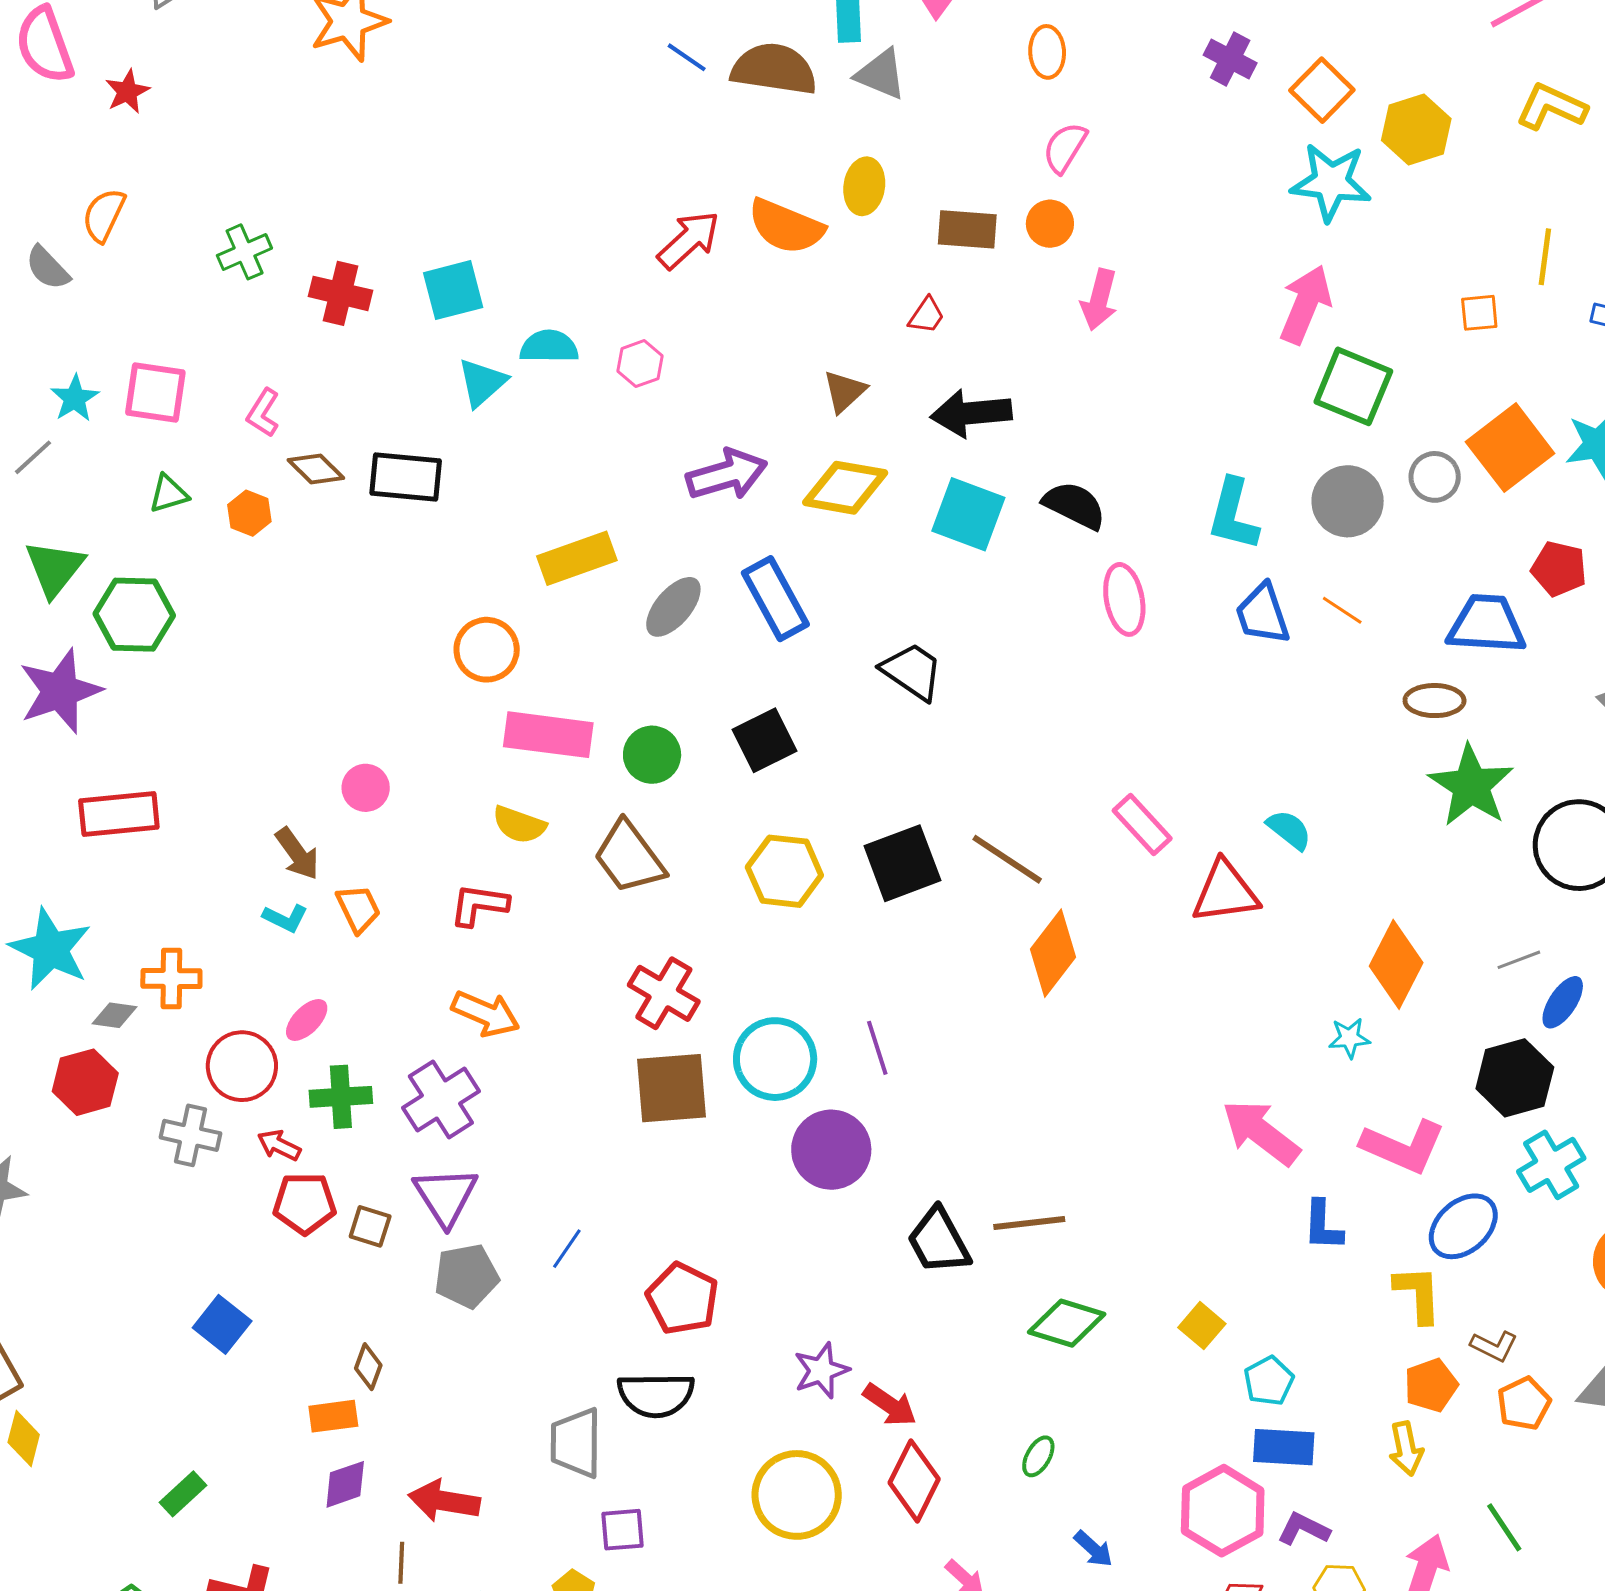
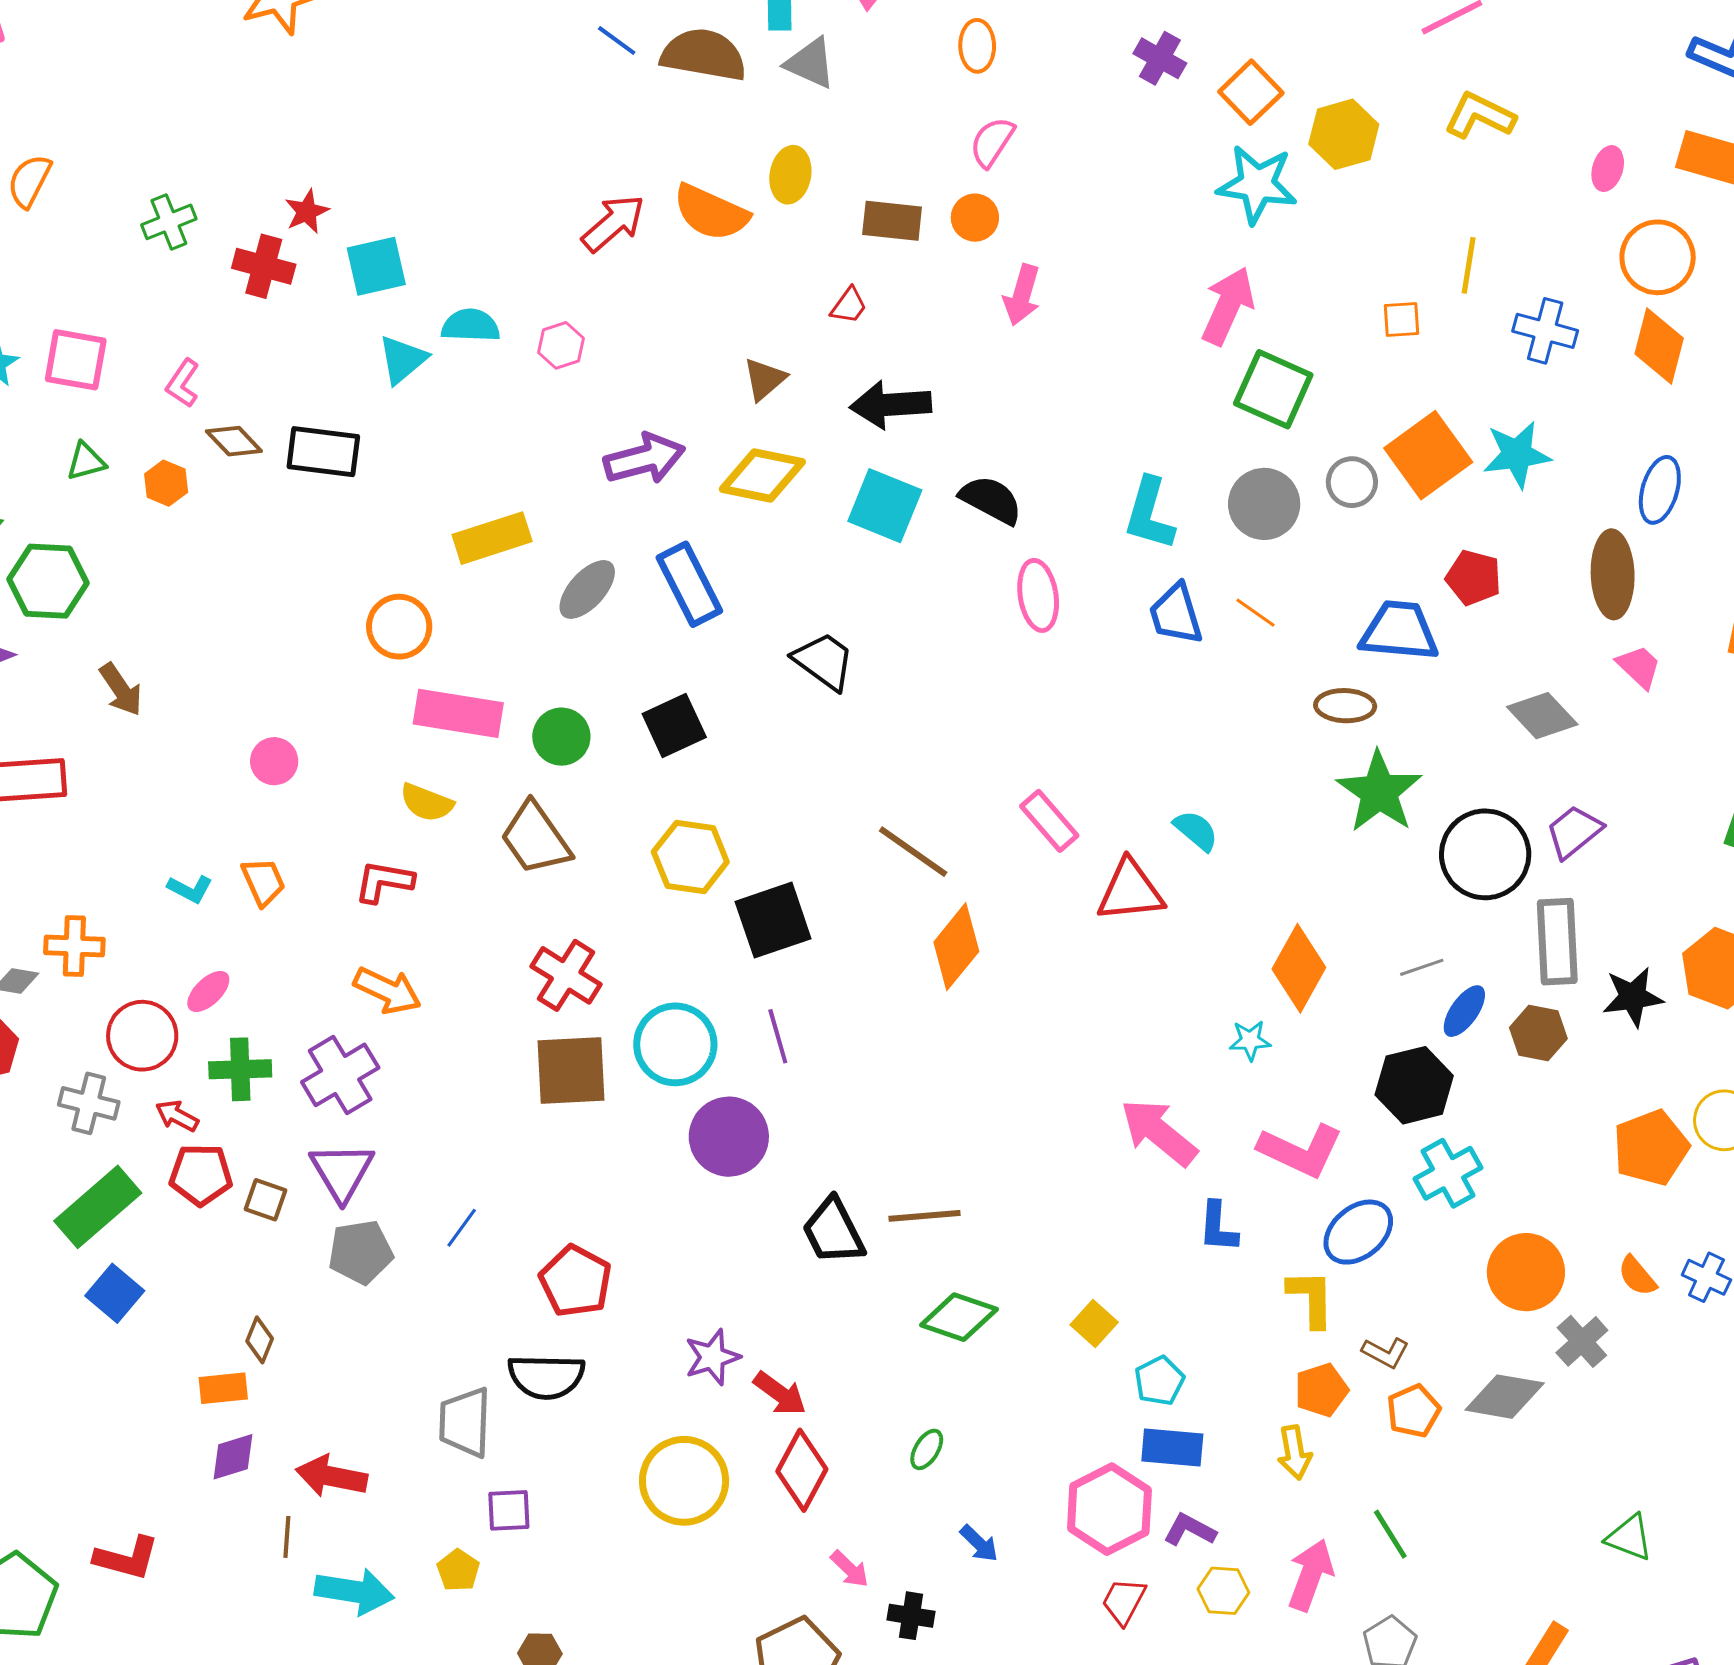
red star: (127, 91) -> (307, 212), moved
brown arrow: (297, 854) -> (121, 689), moved
black square: (902, 863) -> (773, 920), moved
green rectangle: (183, 1494) -> (98, 1207), moved, size x1.8

